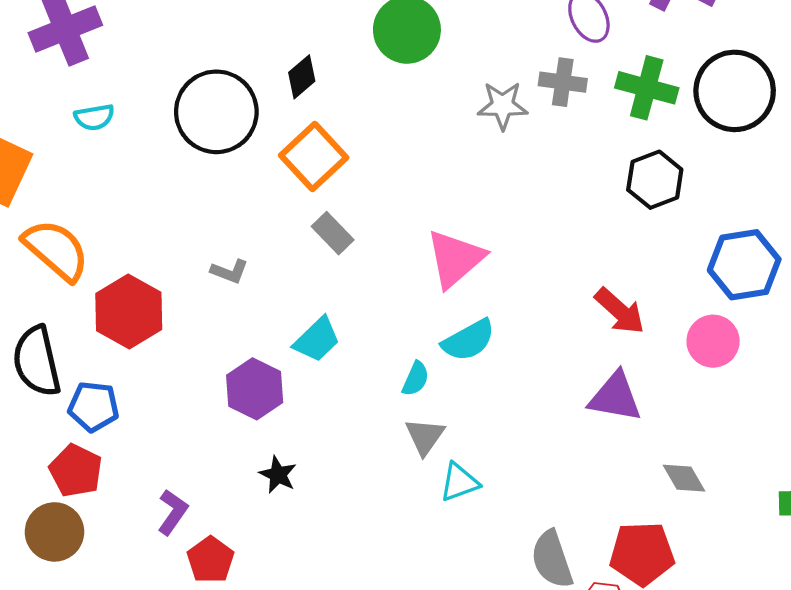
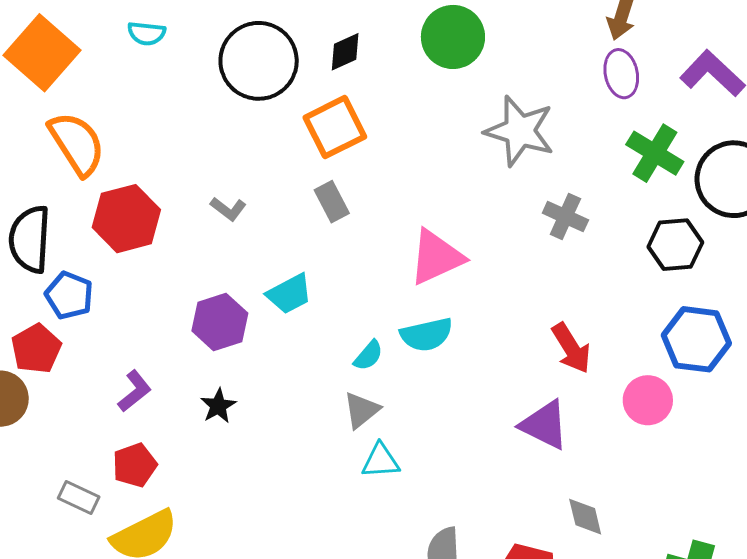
gray cross: (563, 82) -> (565, 217), moved
gray star: (503, 106) -> (520, 131), size x1.5
black hexagon: (655, 180) -> (675, 245), moved
purple L-shape: (173, 512) -> (135, 391), moved

